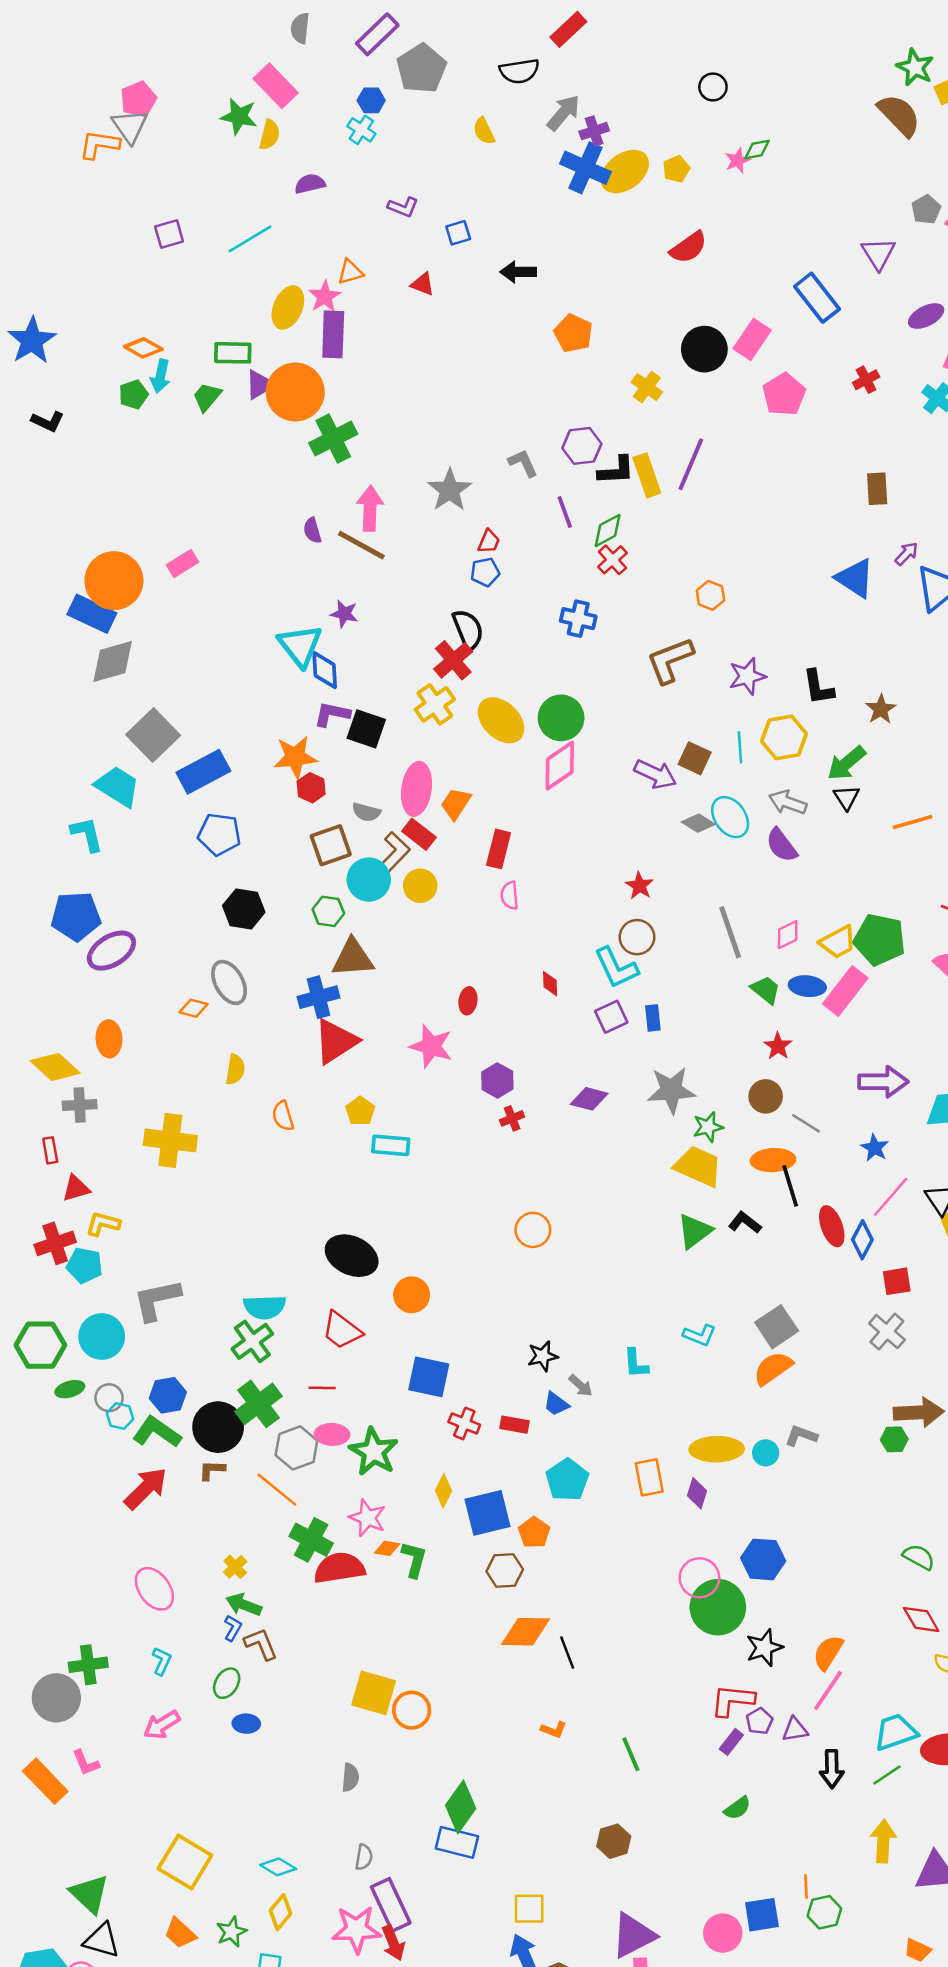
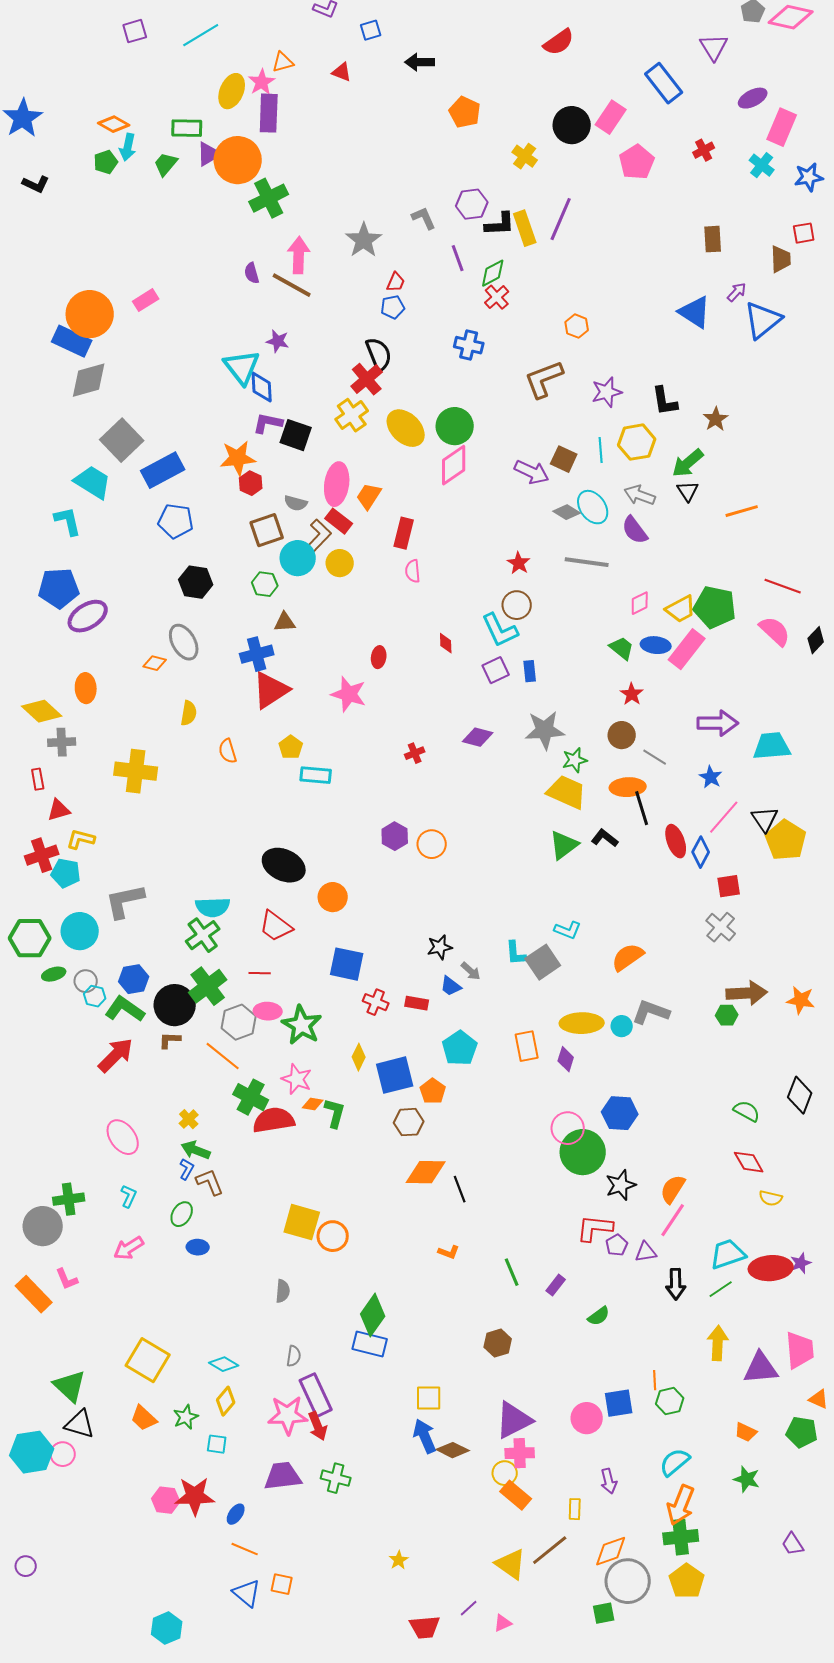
gray line: (730, 932) -> (587, 562), moved, turned -63
brown triangle: (353, 958) -> (285, 622), size x0.6
purple hexagon: (497, 1080) -> (395, 836), moved
gray square: (777, 1327) -> (543, 962), moved
gray L-shape: (801, 1436) -> (651, 1012), size x1.4
purple rectangle: (731, 1742) -> (556, 1285), moved

